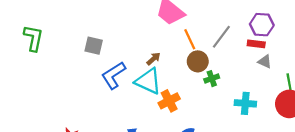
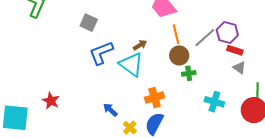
purple hexagon: (262, 25) -> (227, 33), moved
orange cross: (169, 101) -> (155, 98), moved

